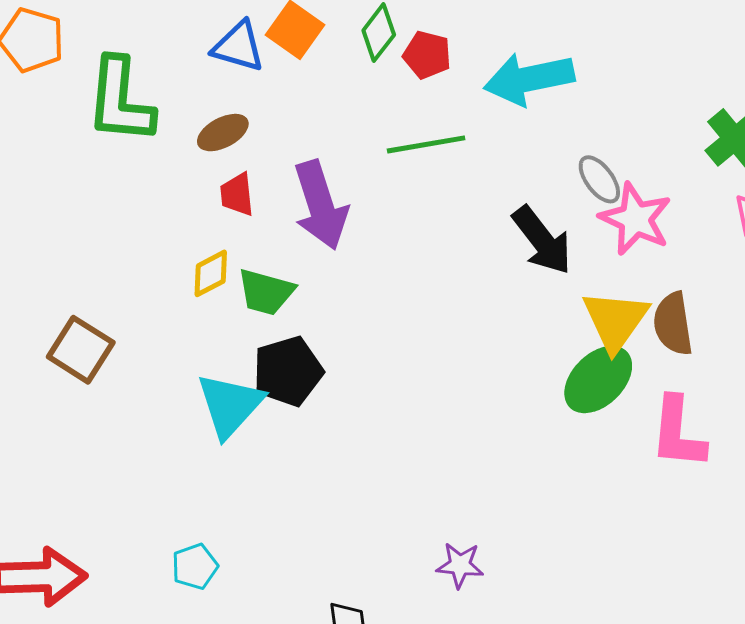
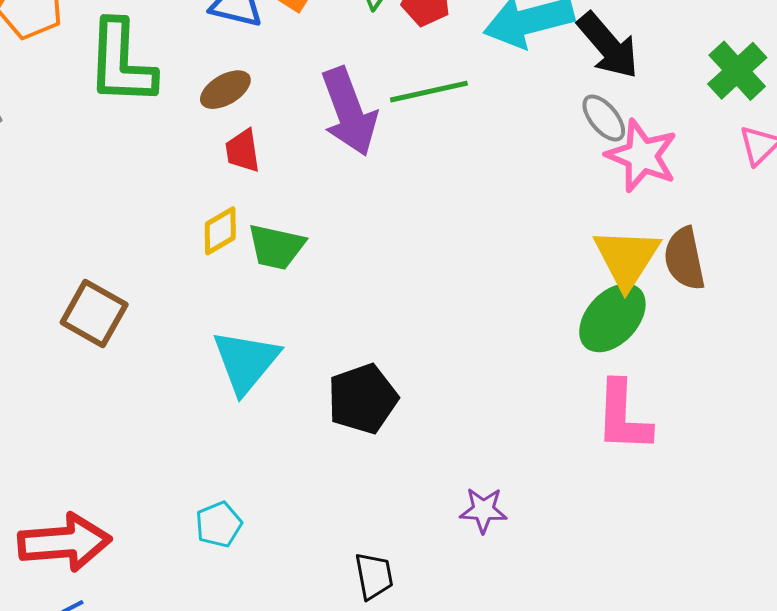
purple arrow: (321, 205) -> (349, 112), moved
black arrow: (542, 240) -> (608, 46), moved
black pentagon: (288, 371) -> (363, 399), moved
pink L-shape: (678, 433) -> (623, 416), moved

